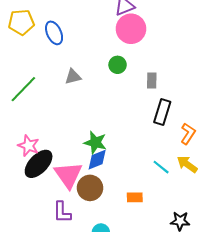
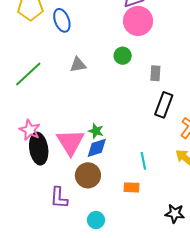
green star: (95, 143) -> (96, 131), size x0.7
black ellipse: (39, 164) -> (39, 149), turned -56
cyan line: (161, 167) -> (143, 161), moved, turned 36
pink triangle: (68, 175) -> (70, 142), moved

